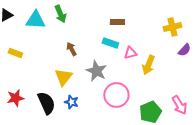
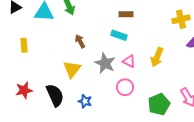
yellow rectangle: (15, 53) -> (24, 45), turned 64
pink triangle: (130, 53) -> (129, 61), moved, turned 40
pink circle: (116, 95) -> (125, 87), size x0.7
blue star: (71, 102) -> (85, 101), moved

